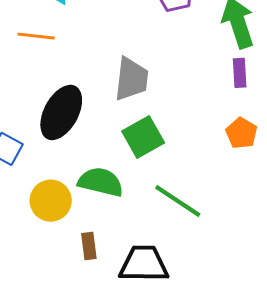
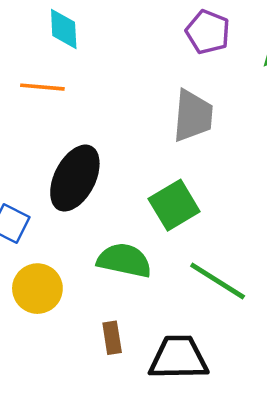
gray trapezoid: (131, 79) -> (193, 116), moved
yellow circle: (51, 201) -> (37, 289), moved

